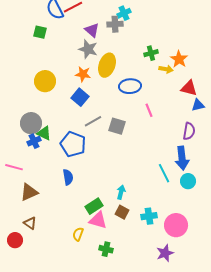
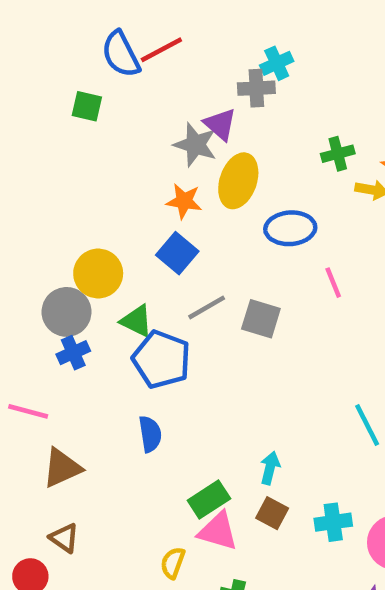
purple triangle: (92, 30) -> (220, 124), moved
yellow circle: (45, 81) -> (98, 274), moved
green triangle: (44, 133) -> (137, 321), moved

